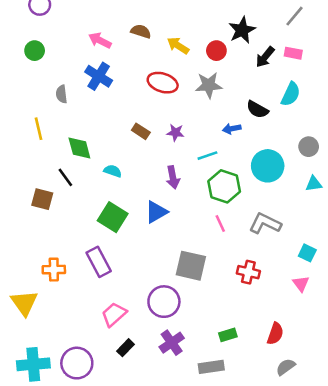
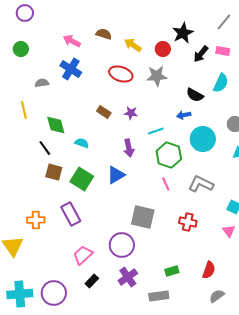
gray semicircle: (61, 94) -> (42, 83), turned 88
blue arrow: (232, 129) -> (184, 115), moved
brown square: (42, 199) -> (54, 172), moved

